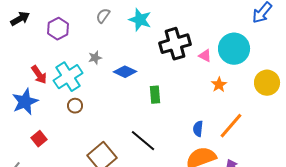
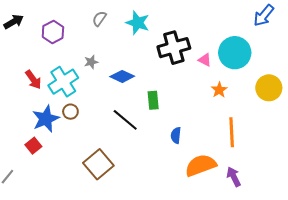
blue star: (25, 102) -> (46, 119), moved
orange line: (231, 126) -> (232, 132), turned -44
blue semicircle: (198, 129) -> (176, 135), moved
black line: (143, 141) -> (125, 120), moved

